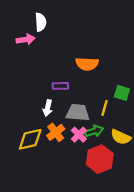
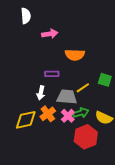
white semicircle: (41, 22) -> (26, 16), moved
pink arrow: (26, 39) -> (50, 34), moved
yellow line: (104, 108) -> (83, 88), moved, turned 40

